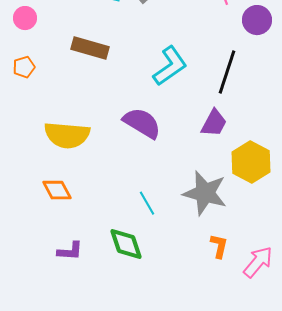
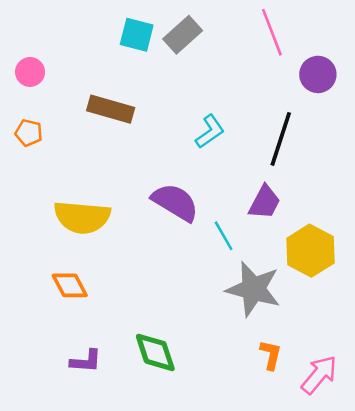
cyan L-shape: (170, 66) -> (210, 132), size x0.7
orange pentagon: (24, 67) -> (29, 133), turned 30
cyan line: (147, 203) -> (224, 236), moved

